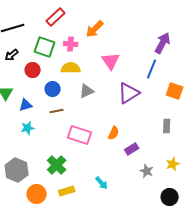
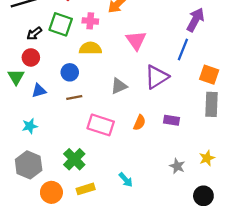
black arrow: (12, 55) -> (34, 33), moved
red circle: (33, 70) -> (31, 57), moved
gray triangle: (87, 91) -> (119, 86), moved
gray rectangle: (167, 126) -> (211, 104), moved, size x1.5
cyan star: (28, 128) -> (30, 126), moved
purple rectangle: (132, 149) -> (171, 120), moved, turned 40

